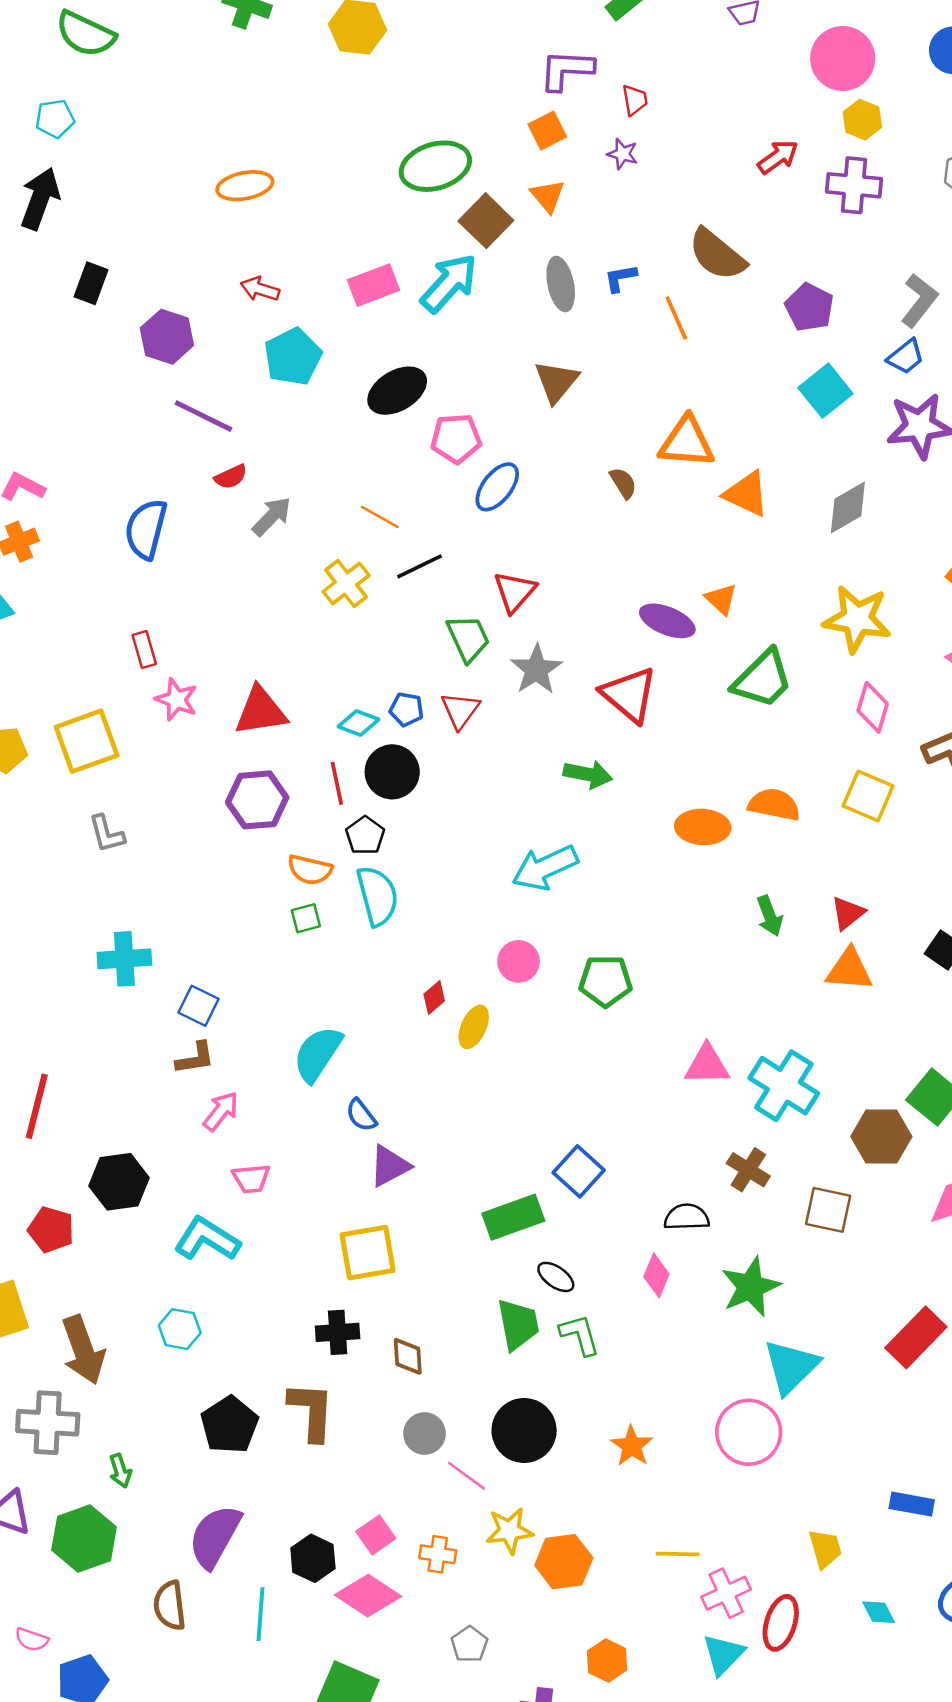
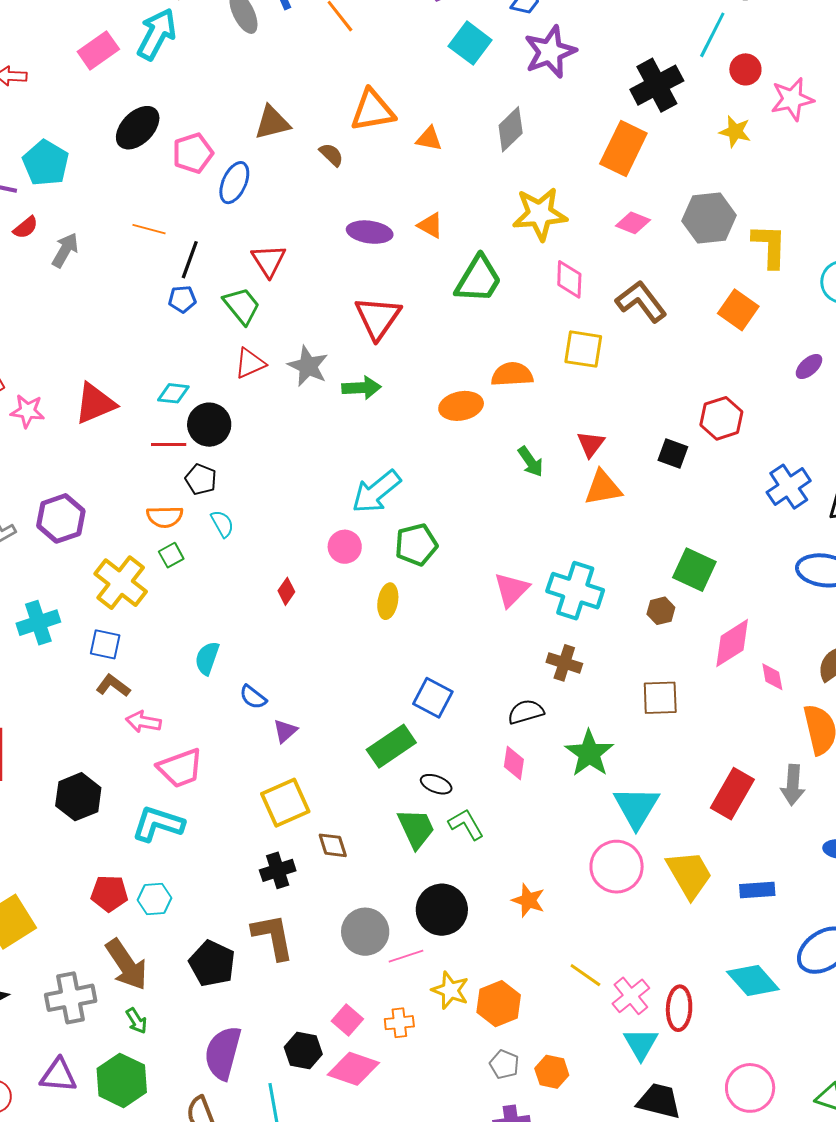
cyan pentagon: (293, 357) -> (46, 163), moved
brown triangle: (556, 382) -> (272, 123), moved, turned 51
orange triangle: (746, 494) -> (429, 139), size x0.7
black line: (419, 566) -> (190, 260), turned -30
yellow cross: (346, 583) -> (121, 583), moved, size x1.4
purple ellipse: (667, 621) -> (370, 232), moved
gray star: (536, 669) -> (308, 366), moved
red triangle: (629, 695) -> (378, 318), turned 39
blue pentagon: (406, 709) -> (182, 299), moved
red triangle: (460, 710) -> (250, 363), turned 44
red line: (337, 783) -> (169, 444), turned -64
purple hexagon: (257, 800) -> (61, 518), moved
cyan arrow: (545, 868) -> (376, 492), moved
cyan semicircle: (377, 896) -> (222, 524), size x0.6
yellow ellipse: (474, 1027) -> (388, 601), moved
cyan semicircle: (318, 1054) -> (207, 658), size x0.7
brown L-shape: (195, 1058) -> (113, 686), turned -120
pink triangle: (707, 1065) -> (511, 590), turned -30
pink arrow: (221, 1111) -> (143, 722), turned -104
brown hexagon: (881, 1136) -> (661, 611), size x0.6
purple triangle: (390, 1166) -> (285, 731), size x0.7
pink trapezoid: (251, 1179) -> (180, 768), size x1.5
brown square: (828, 1210) -> (660, 698), moved
red pentagon: (51, 1230) -> (109, 893), moved
red rectangle: (916, 1337) -> (732, 794), moved
brown arrow: (83, 1350) -> (126, 965), moved
brown diamond: (408, 1356) -> (333, 845), moved
gray circle: (425, 1434) -> (365, 932), size x1.4
pink line: (466, 1476) -> (406, 956), turned -40
yellow star: (509, 1531) -> (450, 990), turned -30
yellow trapezoid: (825, 1549) -> (689, 874), moved, size x1.6
yellow line: (678, 1554) -> (585, 975), turned 48
cyan diamond: (879, 1612) -> (753, 981), size x1.8
gray pentagon: (469, 1644) -> (504, 1064), moved

